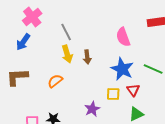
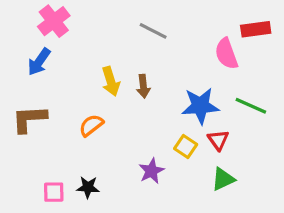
gray line: (66, 32) -> (153, 31), moved, turned -36
pink semicircle: (123, 37) -> (226, 54), moved
blue star: (122, 69) -> (200, 106), turned -30
yellow square: (113, 94) -> (186, 147), turned 32

